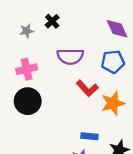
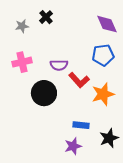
purple semicircle: (70, 56) -> (59, 65), moved, size x0.7
black circle: (28, 101) -> (44, 93), moved

